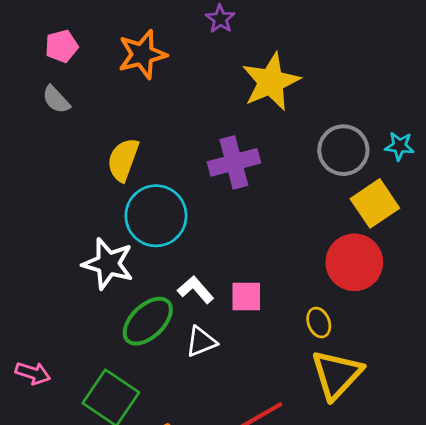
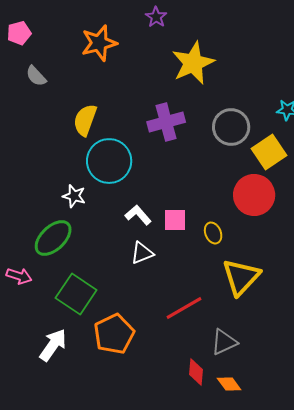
pink pentagon: (62, 46) -> (19, 33), moved
gray circle: (343, 150) -> (231, 127), moved
white star: (108, 264) -> (74, 196), size x0.6
green ellipse: (148, 321) -> (53, 238), moved
yellow ellipse: (319, 323) -> (213, 233), moved

